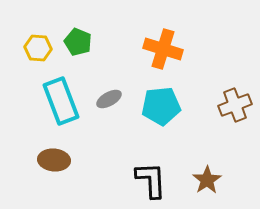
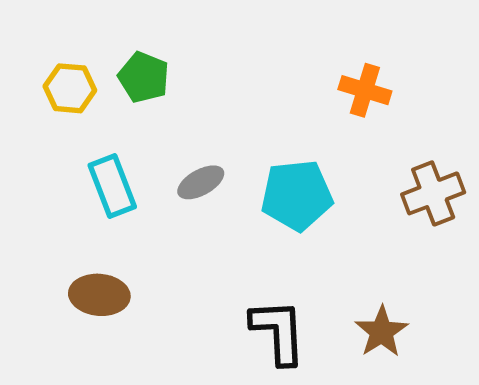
orange cross: (163, 49) -> (365, 90), moved, size x0.7
cyan rectangle: (61, 101) -> (112, 186), size x0.7

